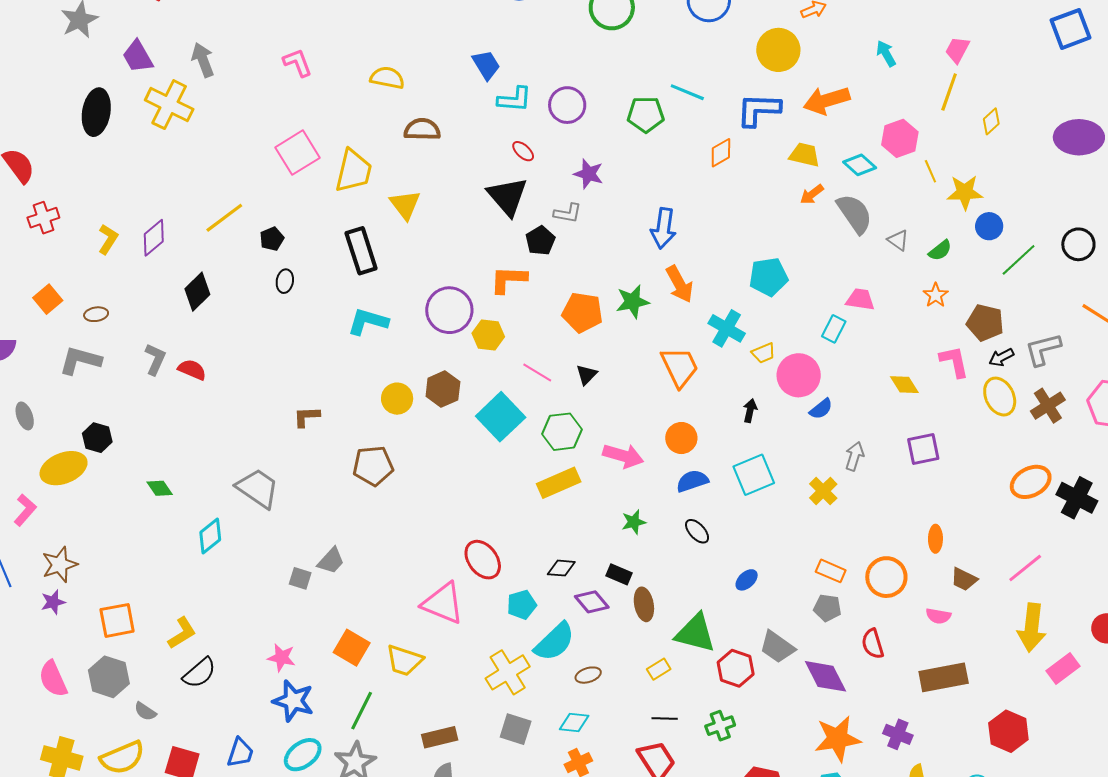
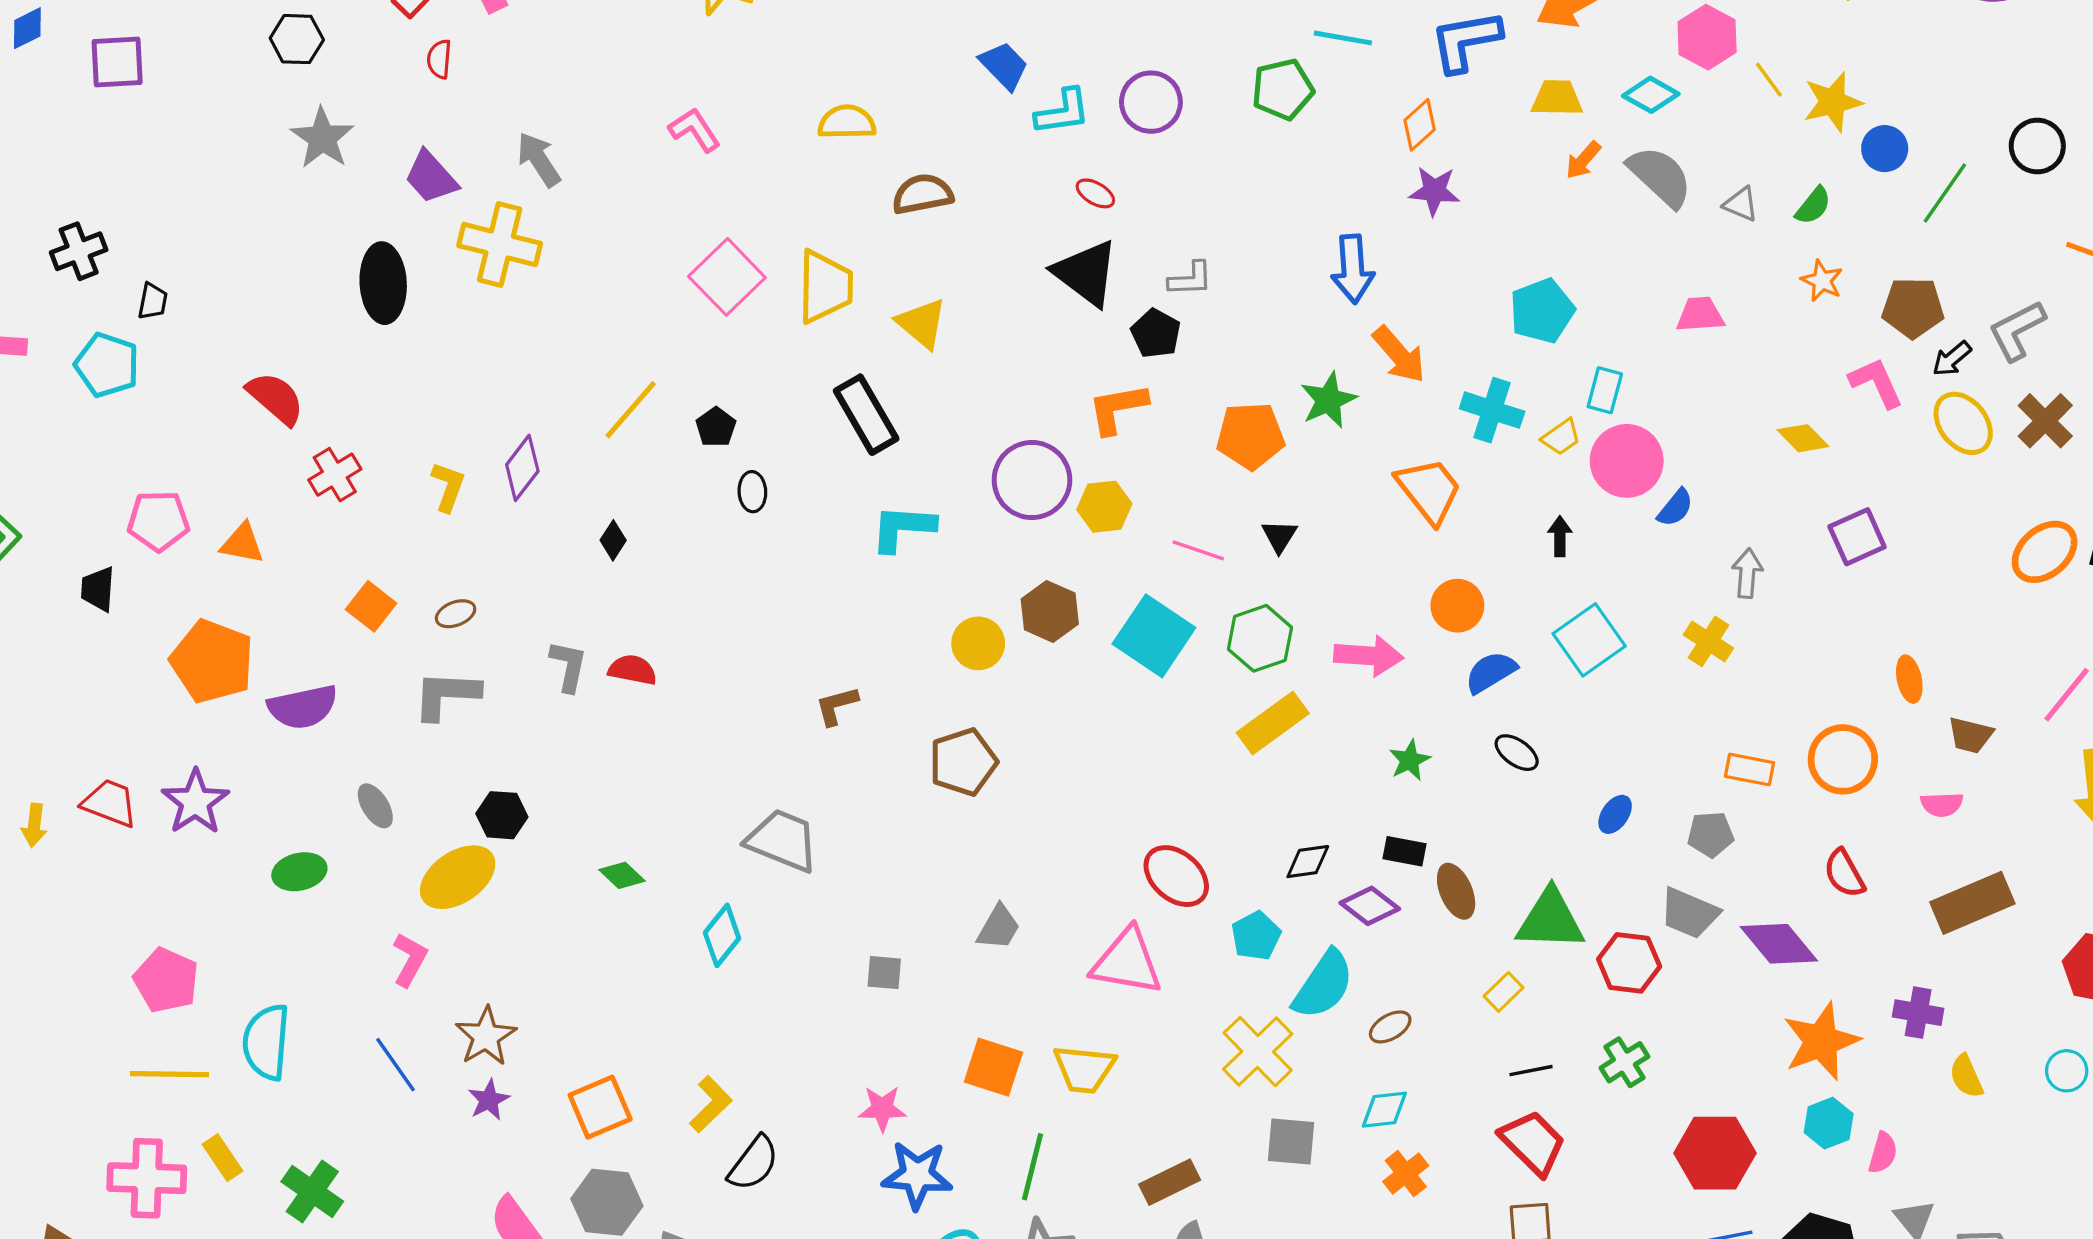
purple star: (589, 174) -> (1434, 191), moved
black diamond: (197, 292) -> (613, 540), size x0.6
cyan rectangle: (834, 329) -> (1605, 390), moved
gray trapezoid: (331, 561) -> (999, 927), moved
gray pentagon: (827, 608) -> (1711, 834), moved

